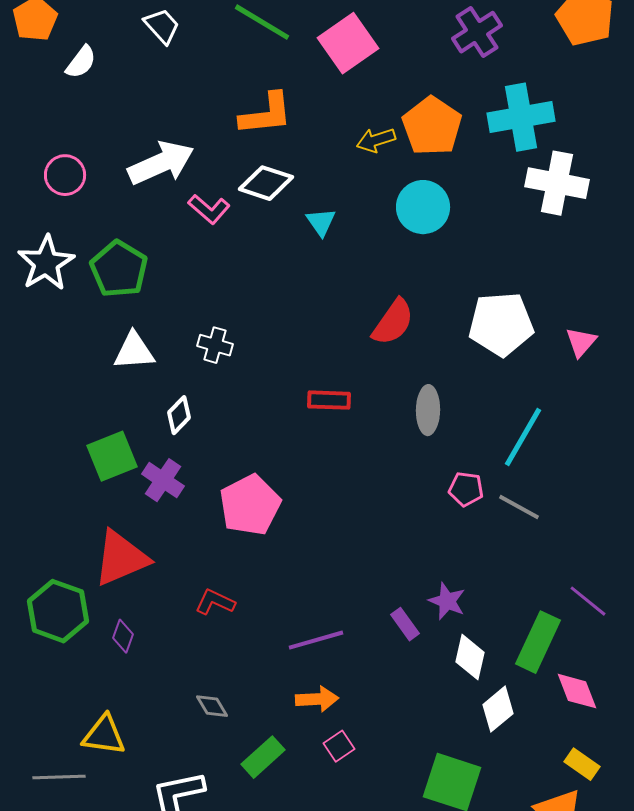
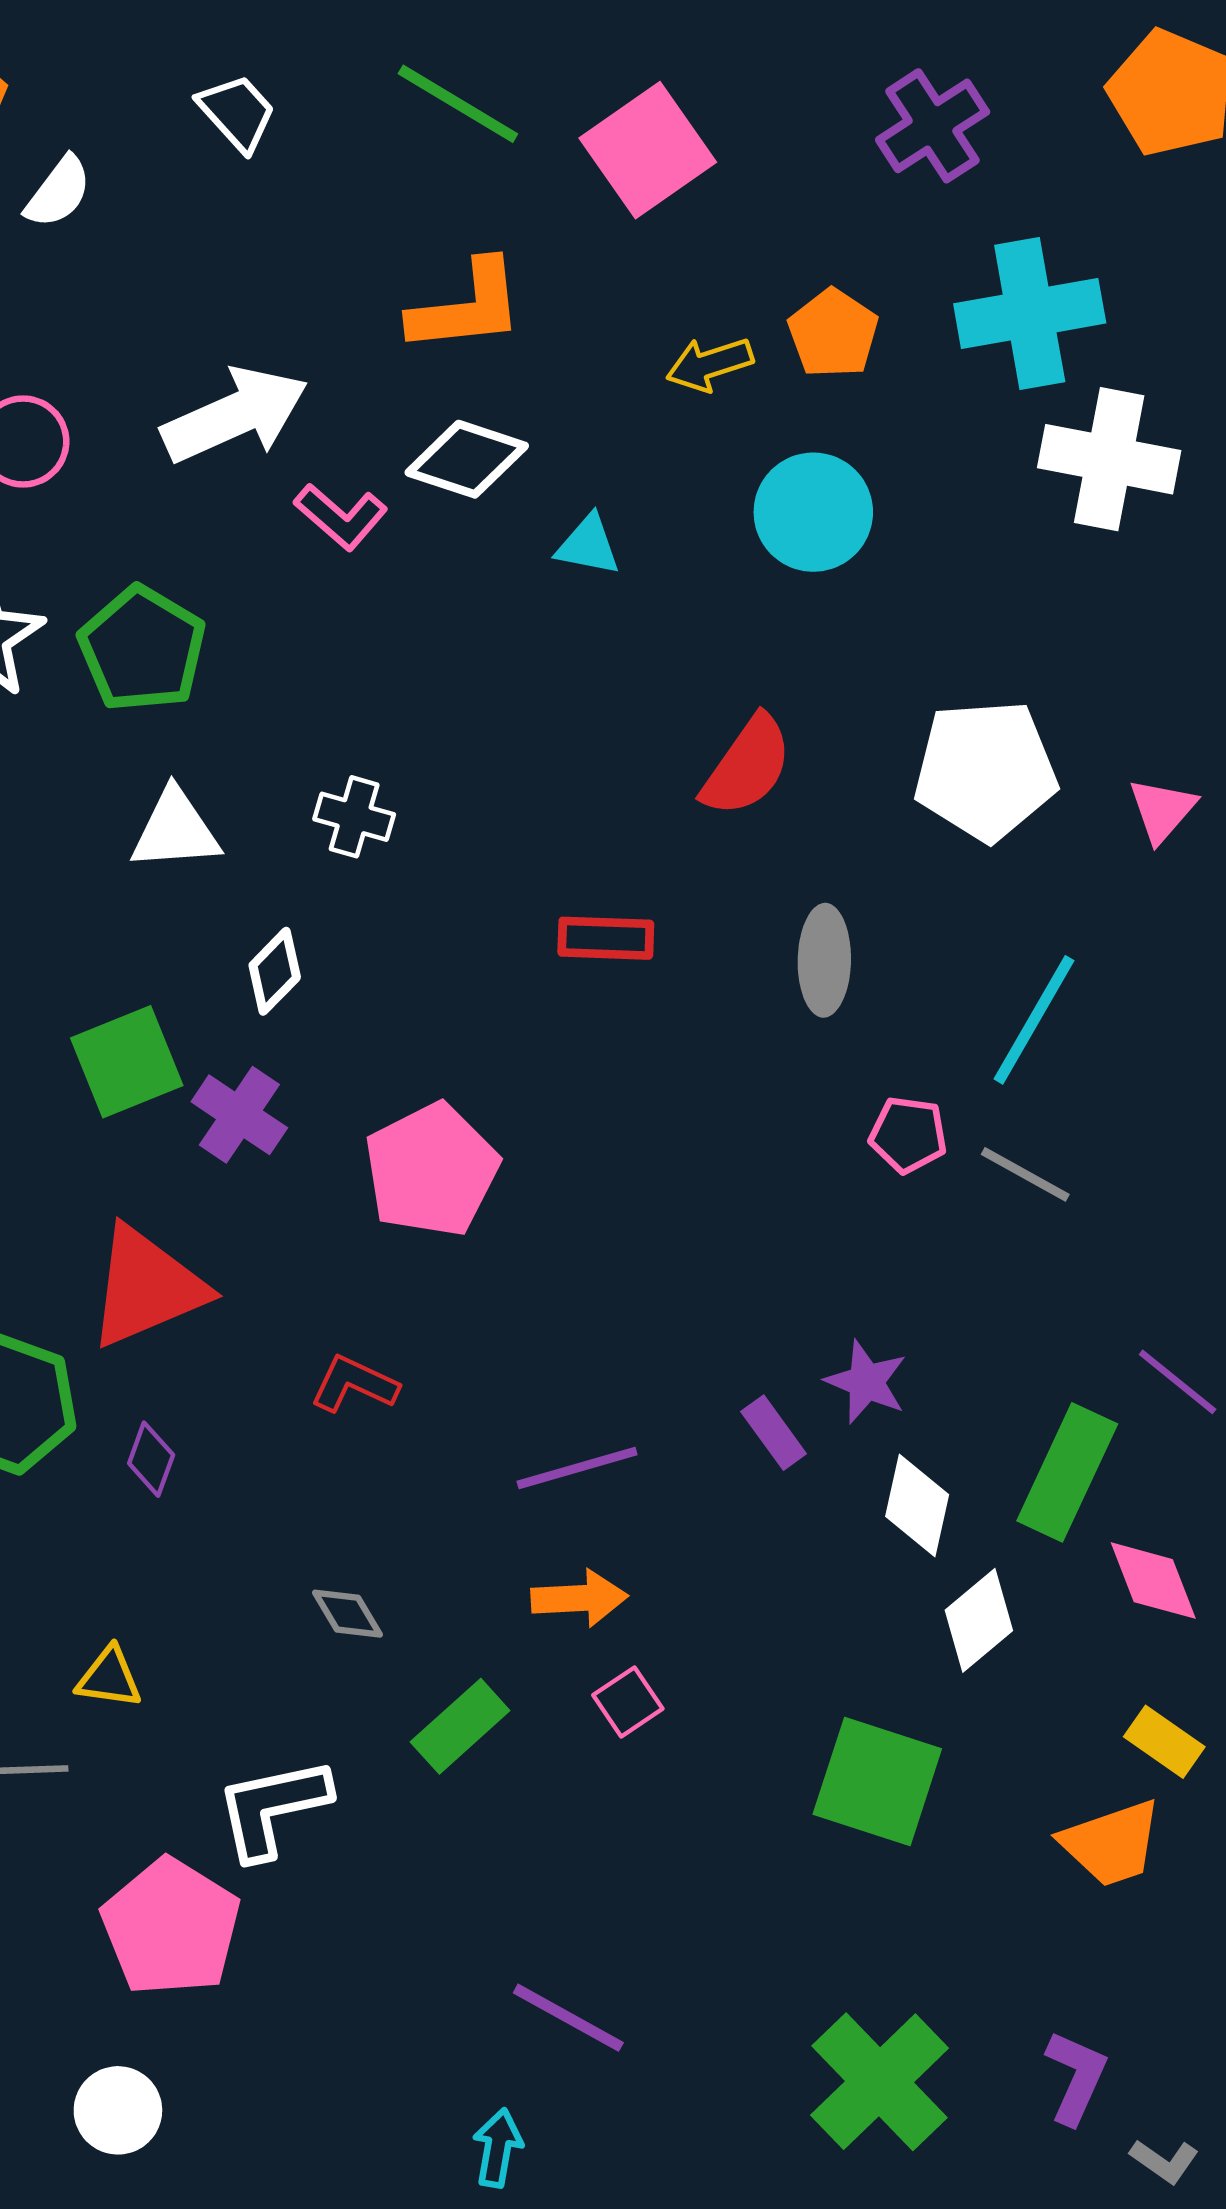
orange pentagon: (432, 126) -> (833, 333), size x0.7
cyan triangle: (321, 222) -> (588, 545), turned -44
yellow triangle: (104, 735) -> (109, 1678), size x0.7

